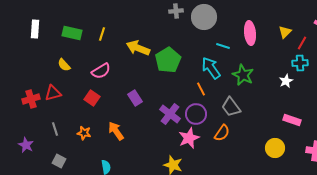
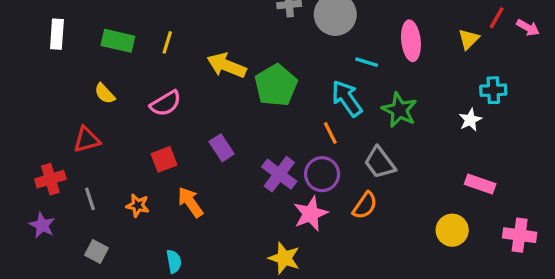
red line: (302, 43) -> (497, 18), moved
red square: (92, 98) -> (164, 159), moved, turned 35
red cross: (31, 99) -> (50, 179), moved

